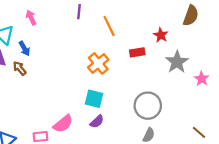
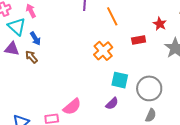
pink arrow: (31, 18) -> (31, 11), moved
cyan square: (94, 99) -> (120, 80), moved
purple semicircle: (97, 122) -> (112, 104), moved

